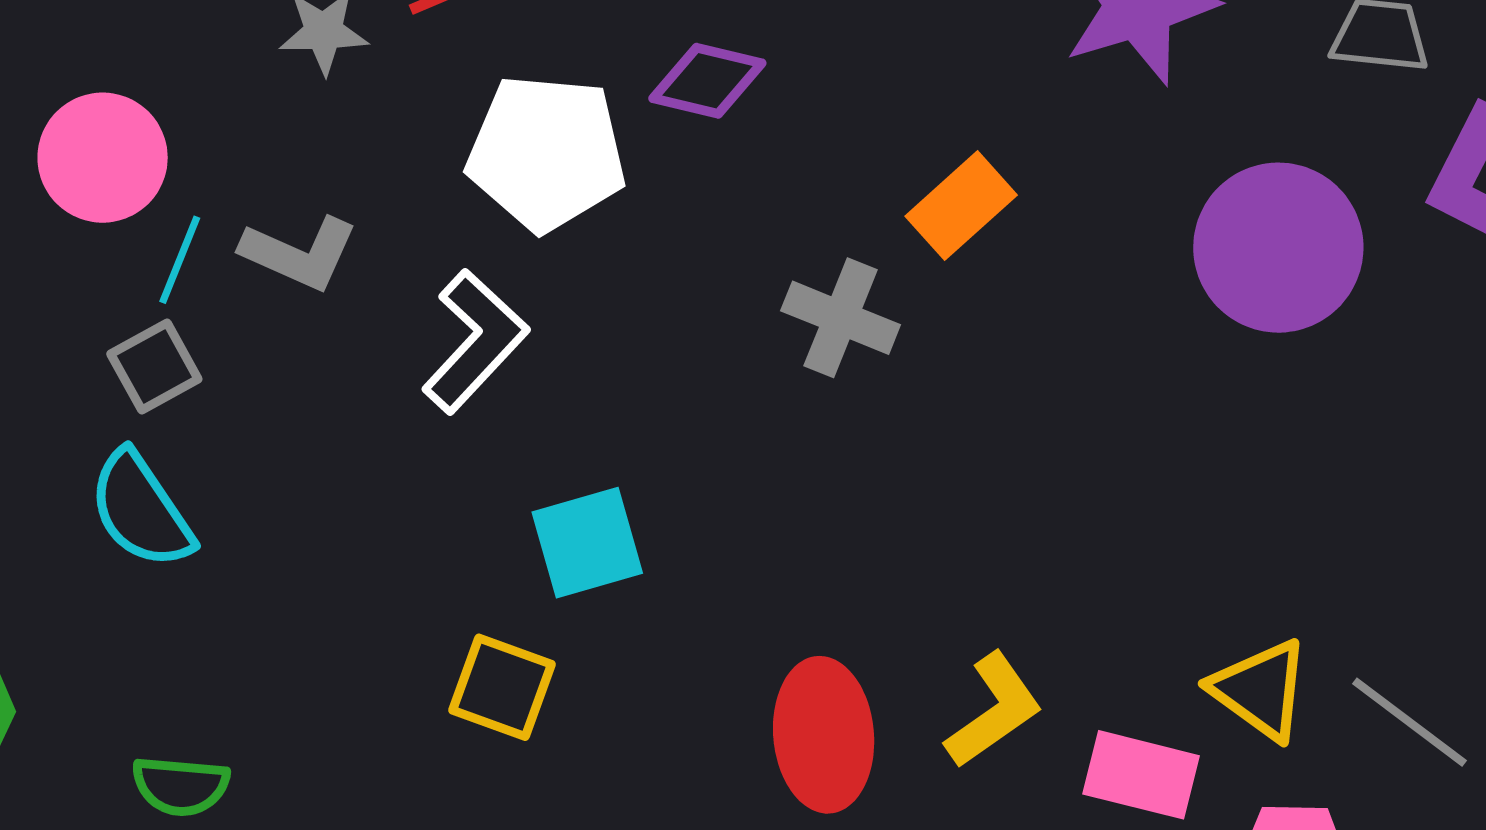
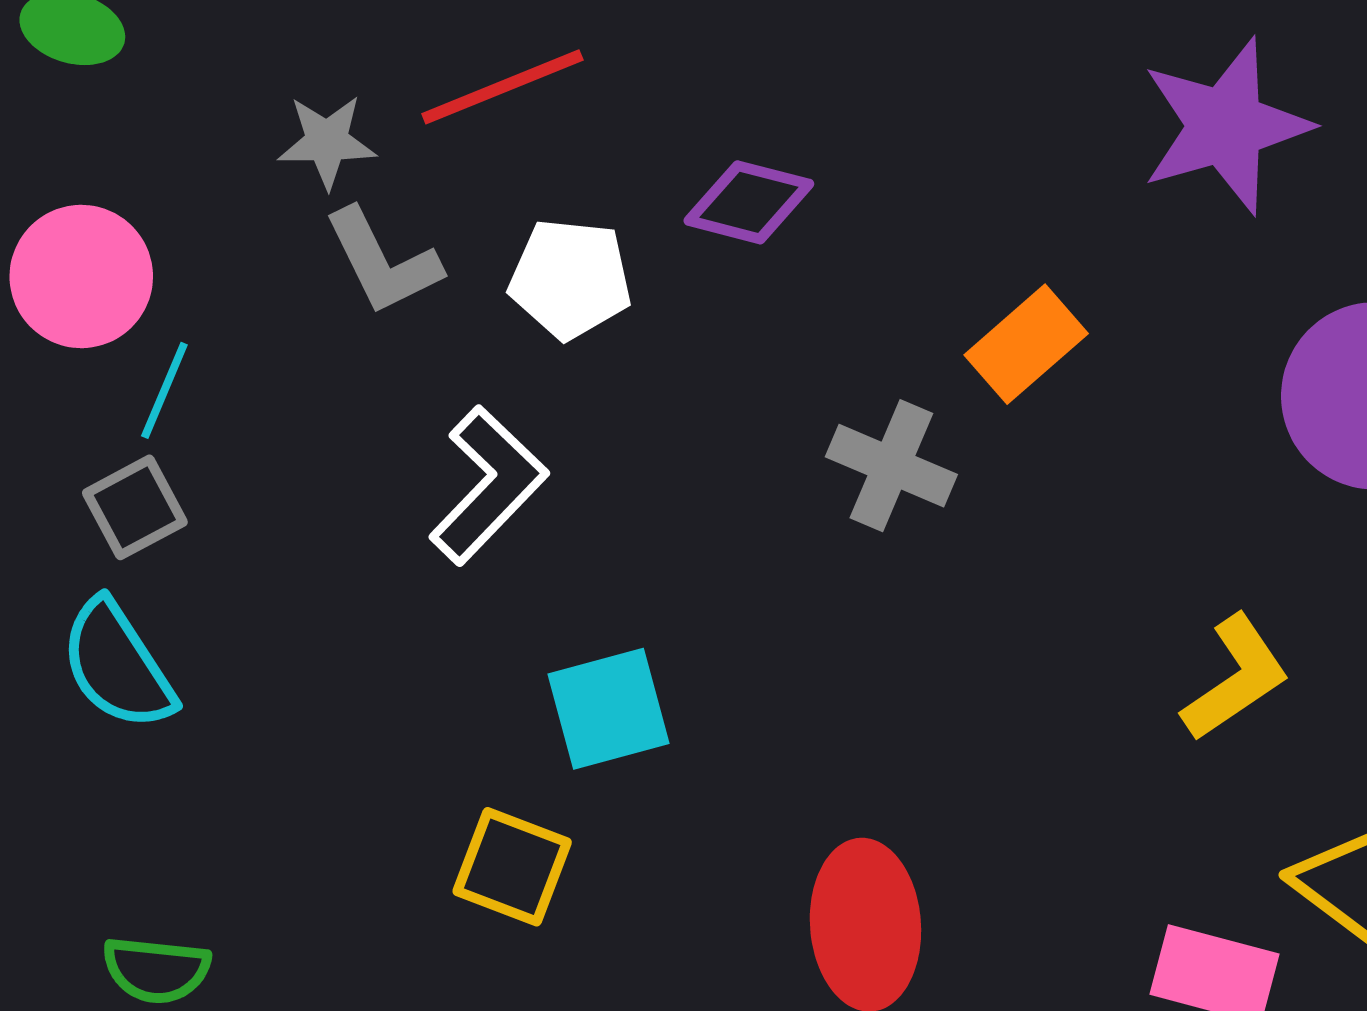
white pentagon: (546, 153) -> (570, 279), size x0.7
gray L-shape: (299, 253) -> (383, 262), moved, turned 39
yellow L-shape: (994, 710) -> (1236, 678), moved

